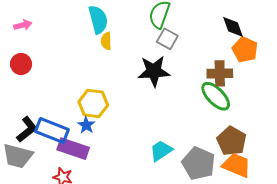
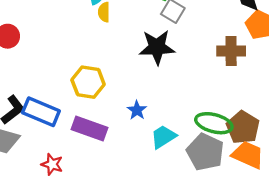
green ellipse: (216, 96) -> (214, 123), moved, turned -32
blue star: (86, 125) -> (137, 110), moved
purple rectangle: (73, 149) -> (89, 128), moved

